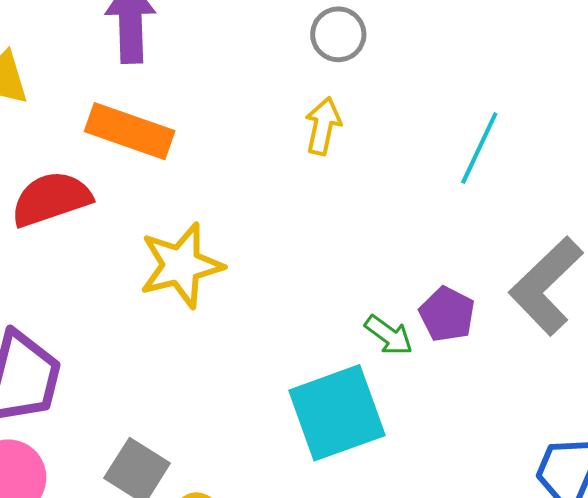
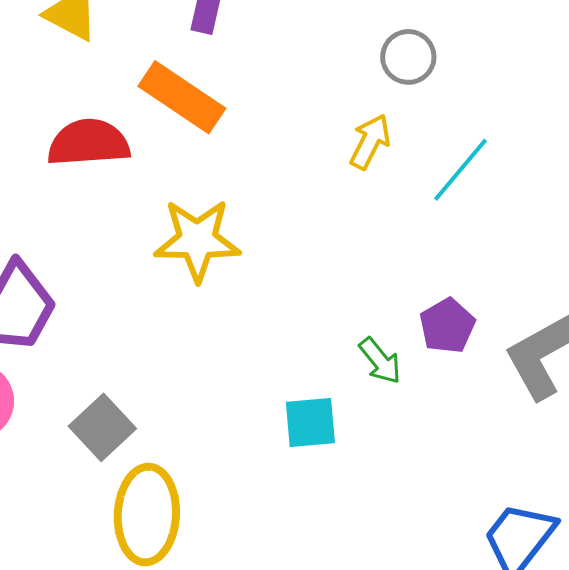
cyan line: (479, 148) -> (461, 170), moved
purple pentagon: (447, 314) -> (447, 326), moved
cyan square: (337, 413) -> (310, 423), size x0.6

